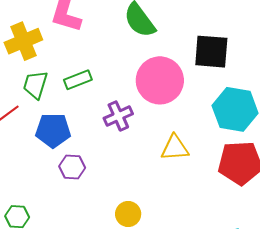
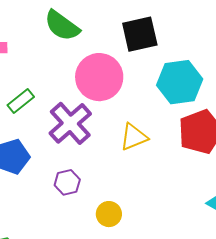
purple cross: (118, 116) -> (70, 123), size x1.5
purple hexagon: (72, 167) -> (67, 182), moved

